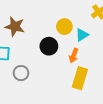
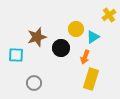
brown star: (15, 27) -> (37, 37), moved, turned -30
gray circle: (21, 73) -> (34, 83), moved

